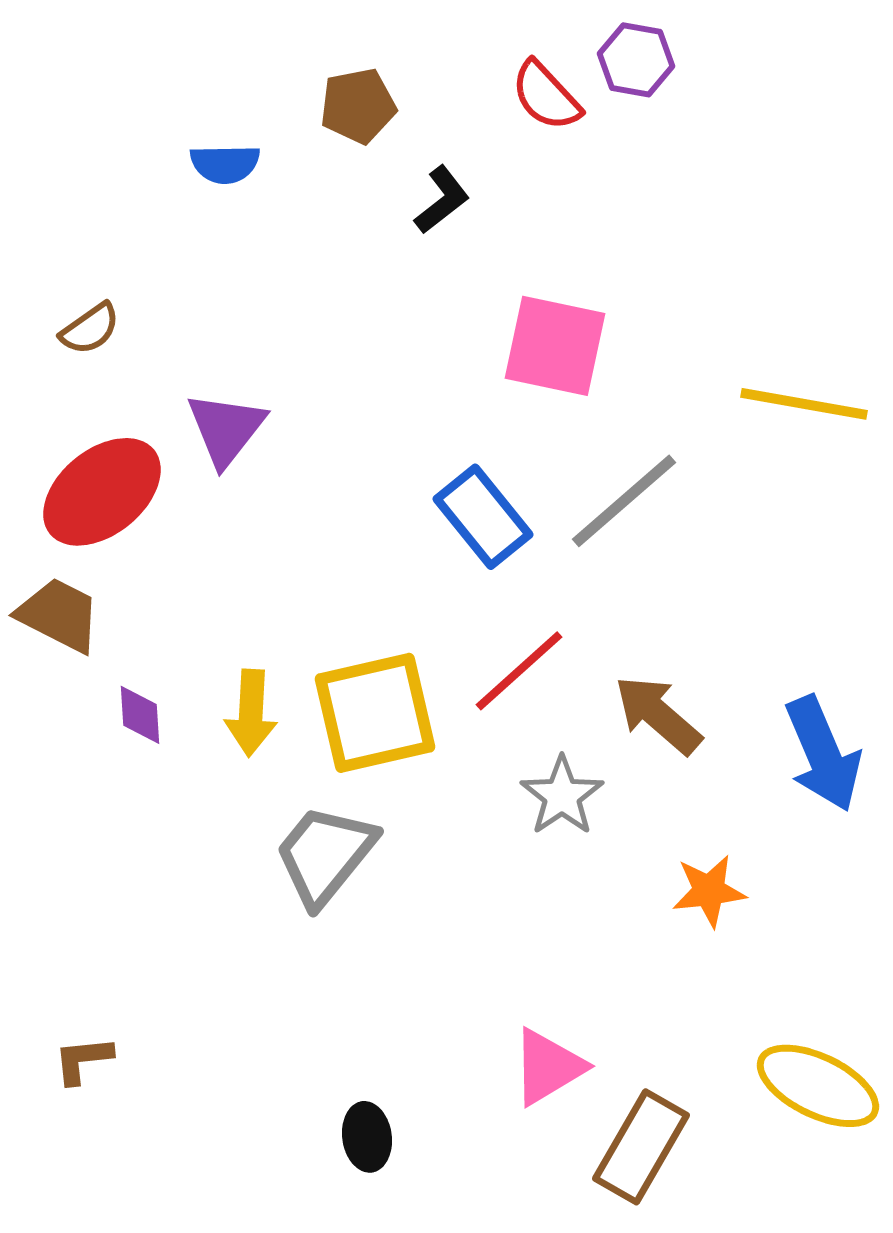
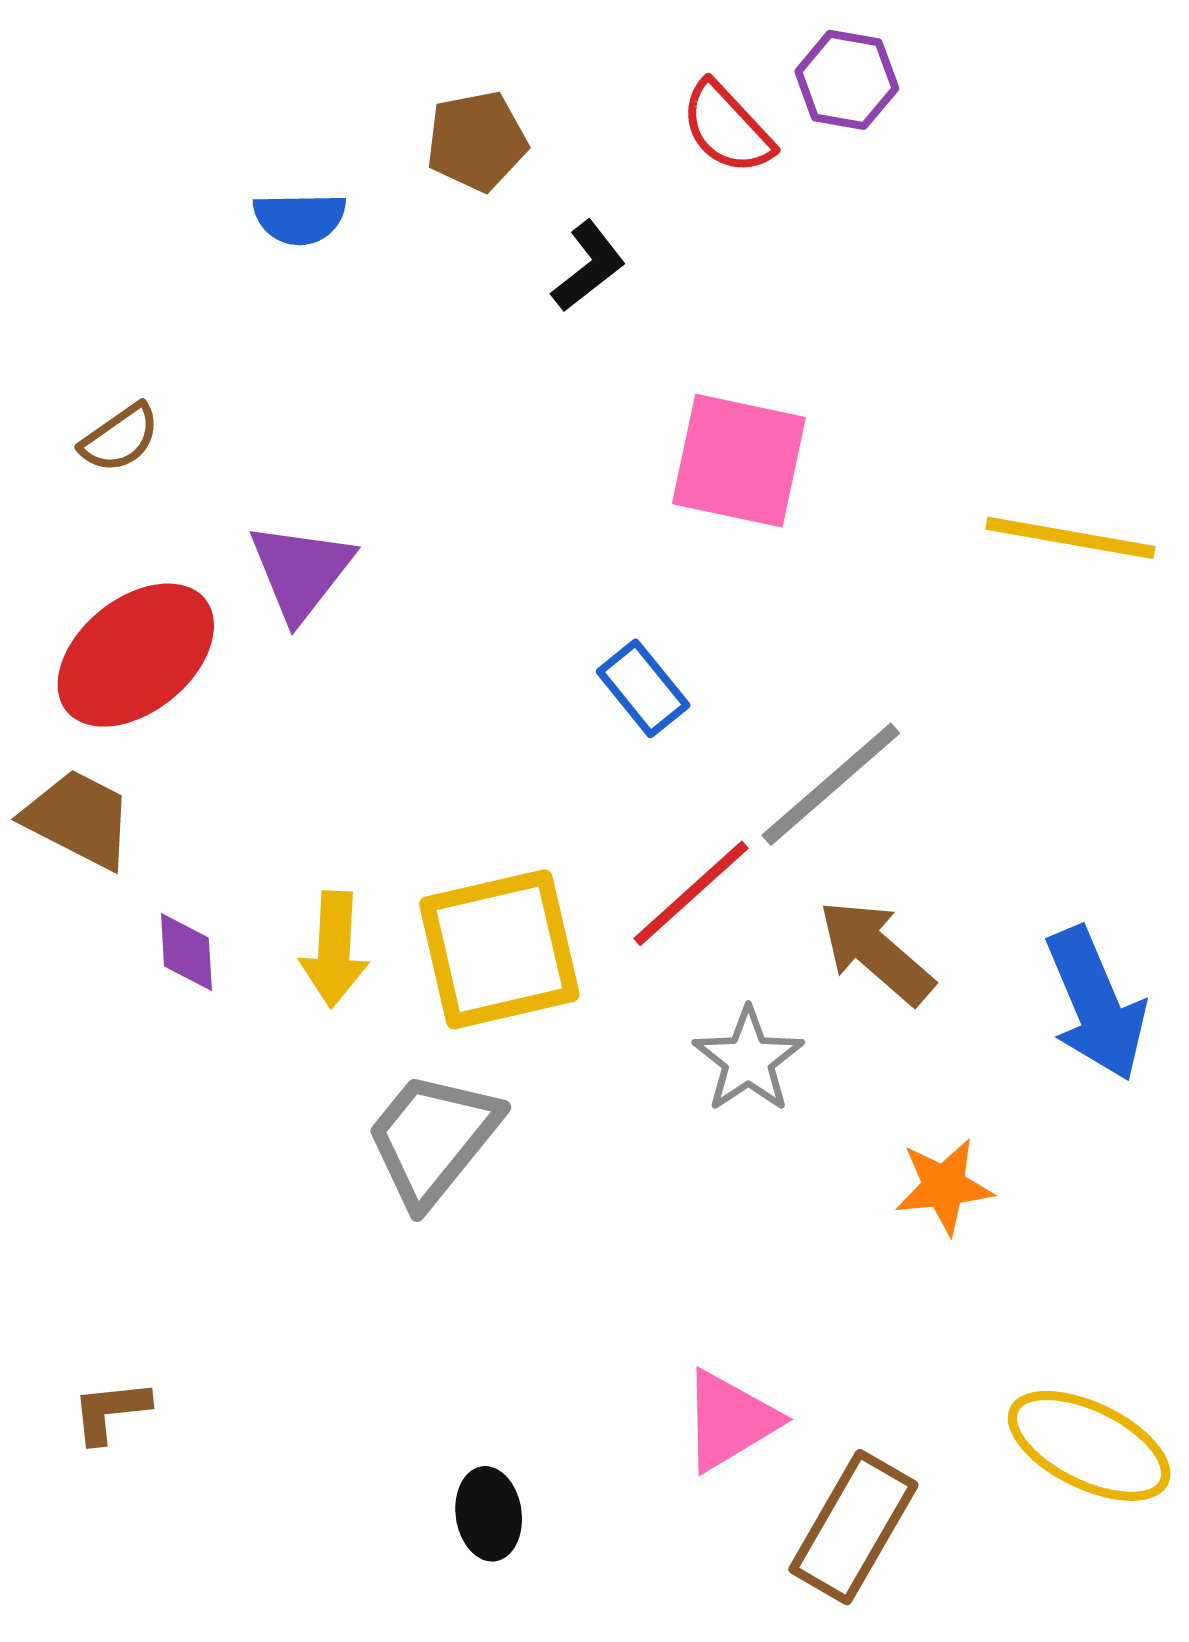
gray line: (624, 501) -> (831, 784), moved
blue rectangle: (483, 517) -> (643, 688), size x0.7

